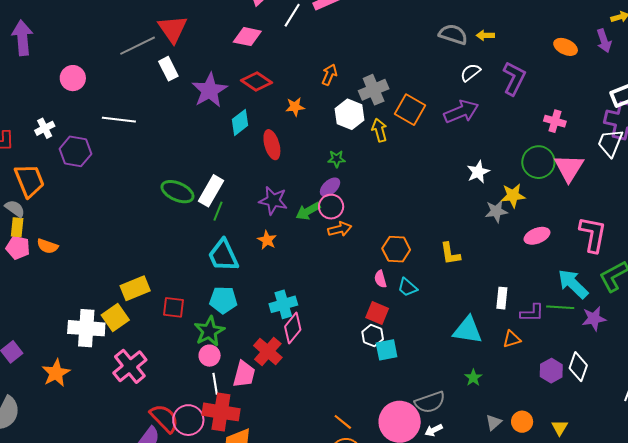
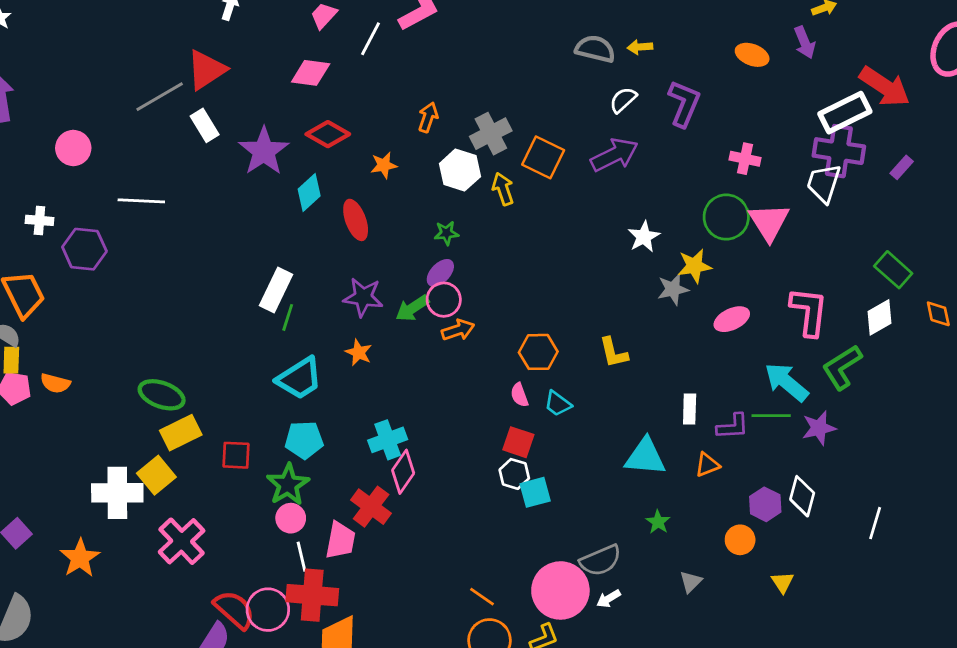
red triangle: (173, 29) -> (206, 70), turned 36
white cross: (45, 128) -> (39, 220), turned 36
green ellipse: (177, 192) -> (162, 395), moved
cyan trapezoid: (223, 255) -> (299, 378), turned -93
orange circle: (522, 422) -> (740, 540), moved

